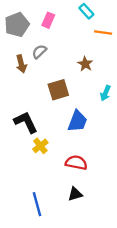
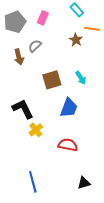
brown star: (85, 64) -> (76, 40), moved
cyan arrow: (105, 93) -> (81, 78), moved, turned -56
black triangle: (75, 194) -> (84, 183), moved

